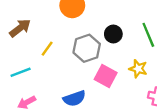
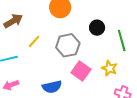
black circle: (113, 34) -> (97, 28), moved

